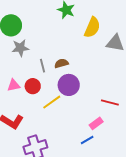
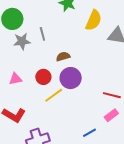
gray line: (42, 66) -> (42, 34), moved
red circle: (33, 86) -> (43, 77), moved
pink rectangle: (96, 123) -> (111, 115), moved

